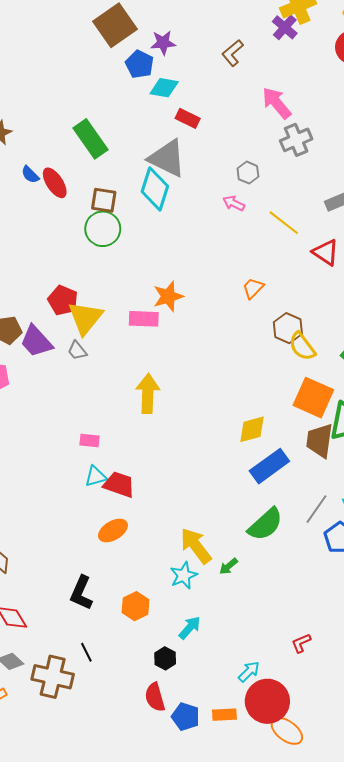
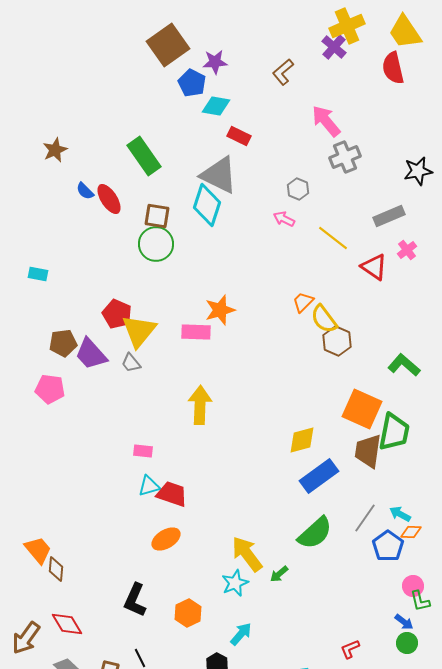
yellow semicircle: (302, 346) -> (324, 319), moved

